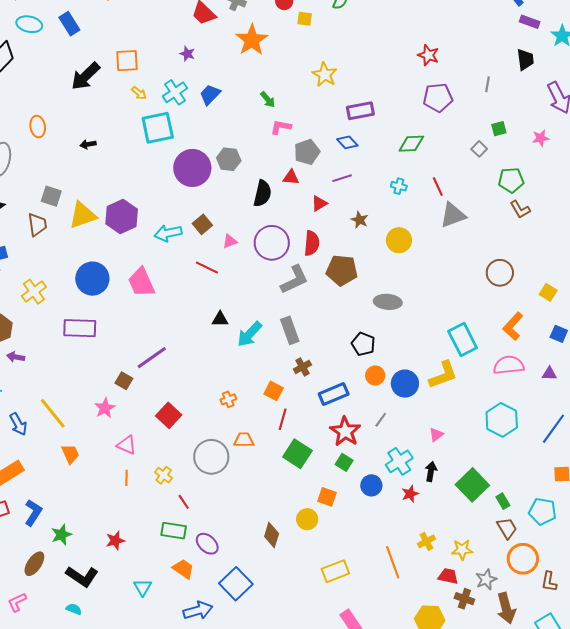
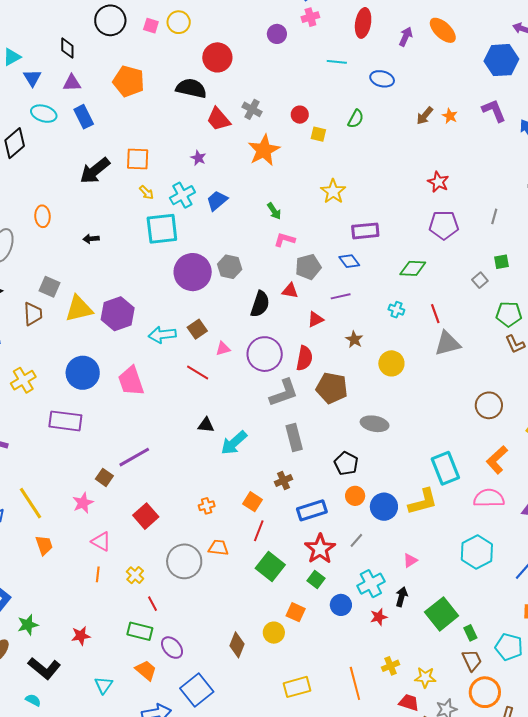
gray rectangle: (290, 330) -> (294, 438), moved

